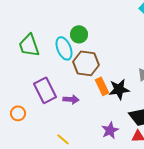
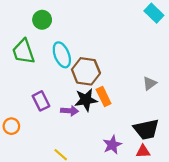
green circle: (79, 34) -> (42, 20), moved
black star: (119, 89) -> (86, 100), moved
purple rectangle: (45, 90) -> (41, 101), size x0.7

